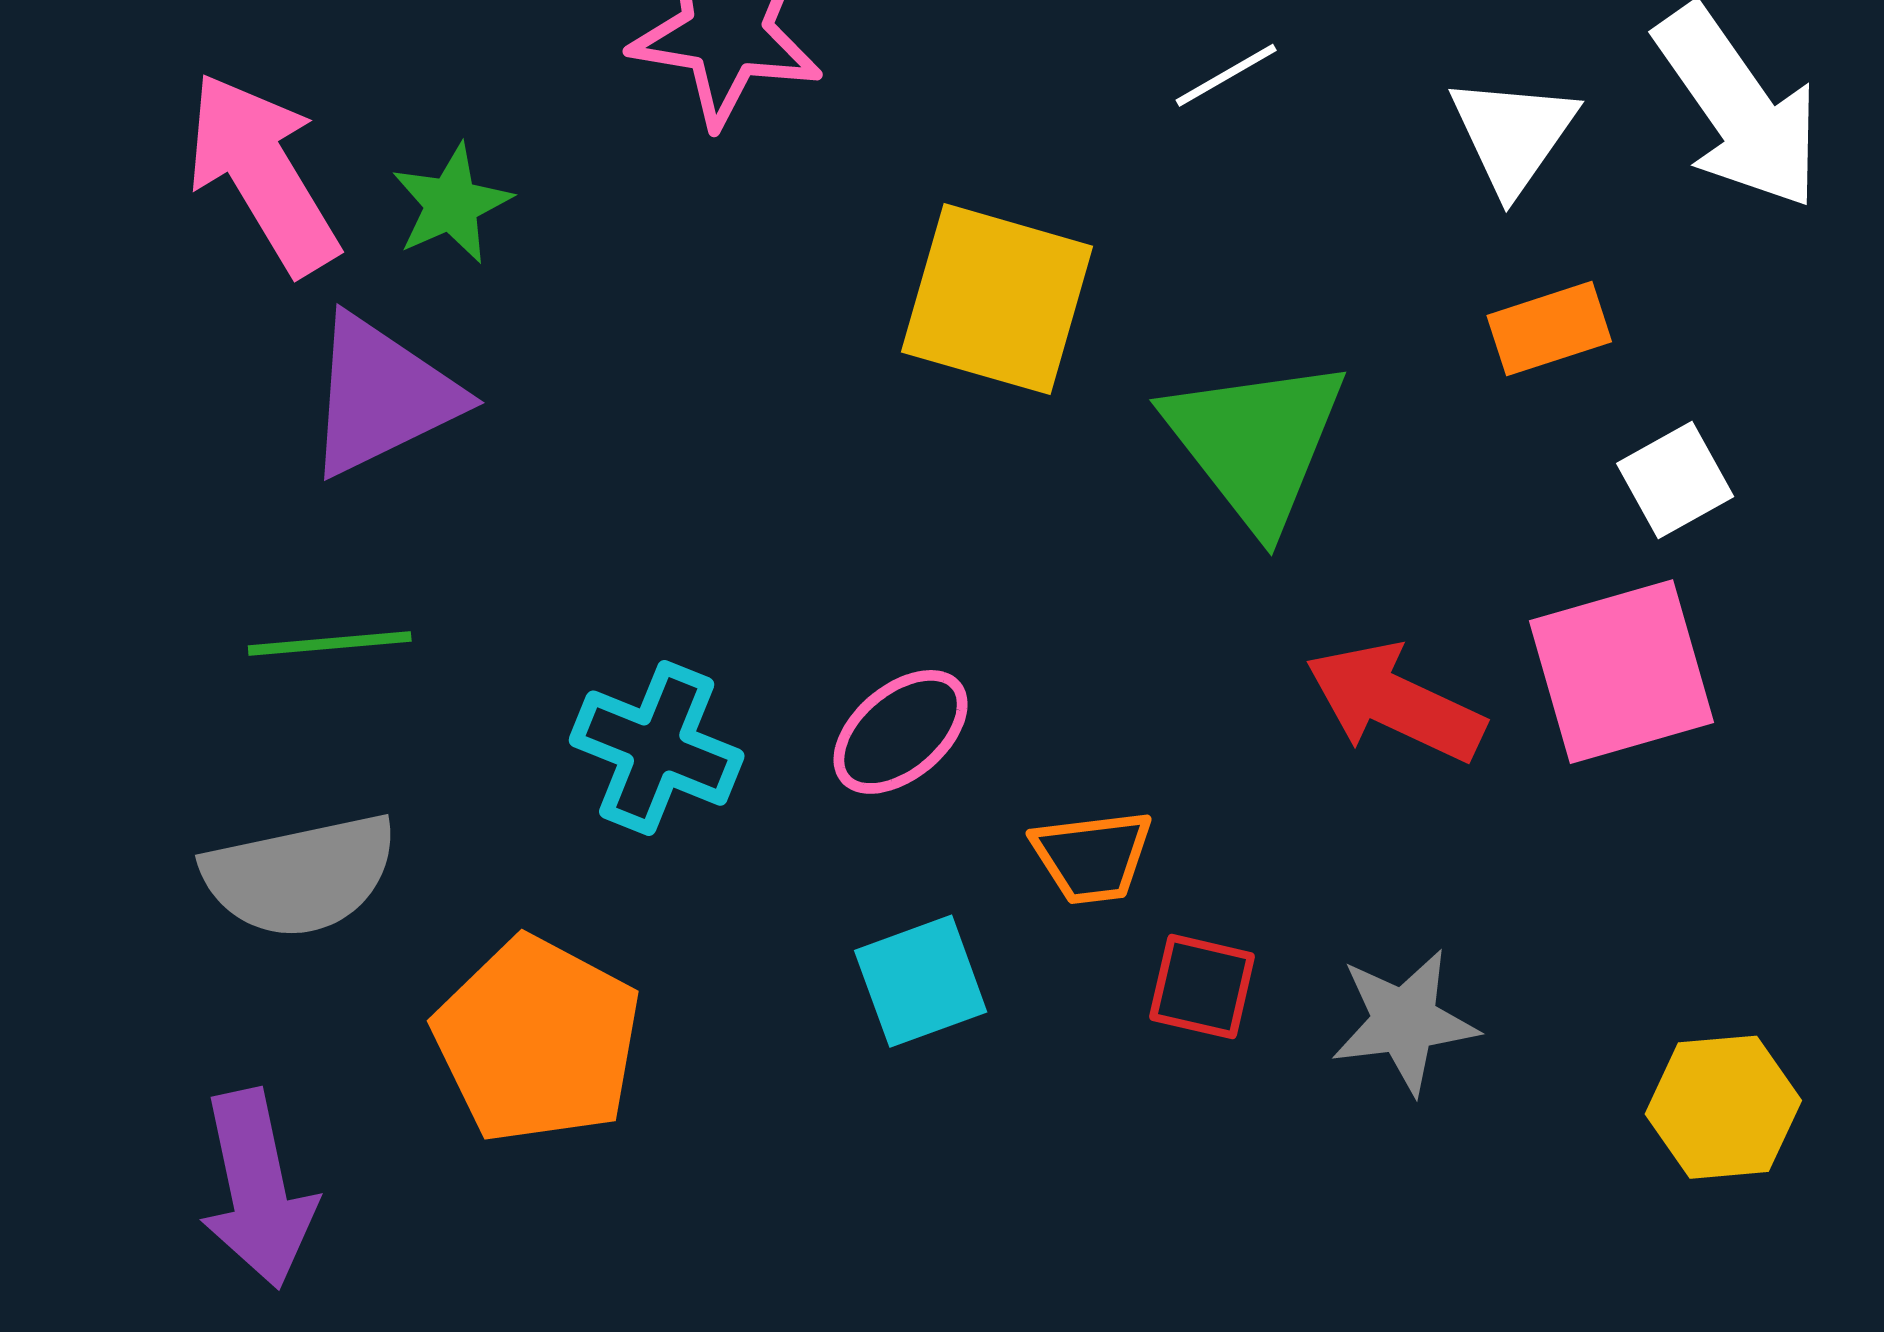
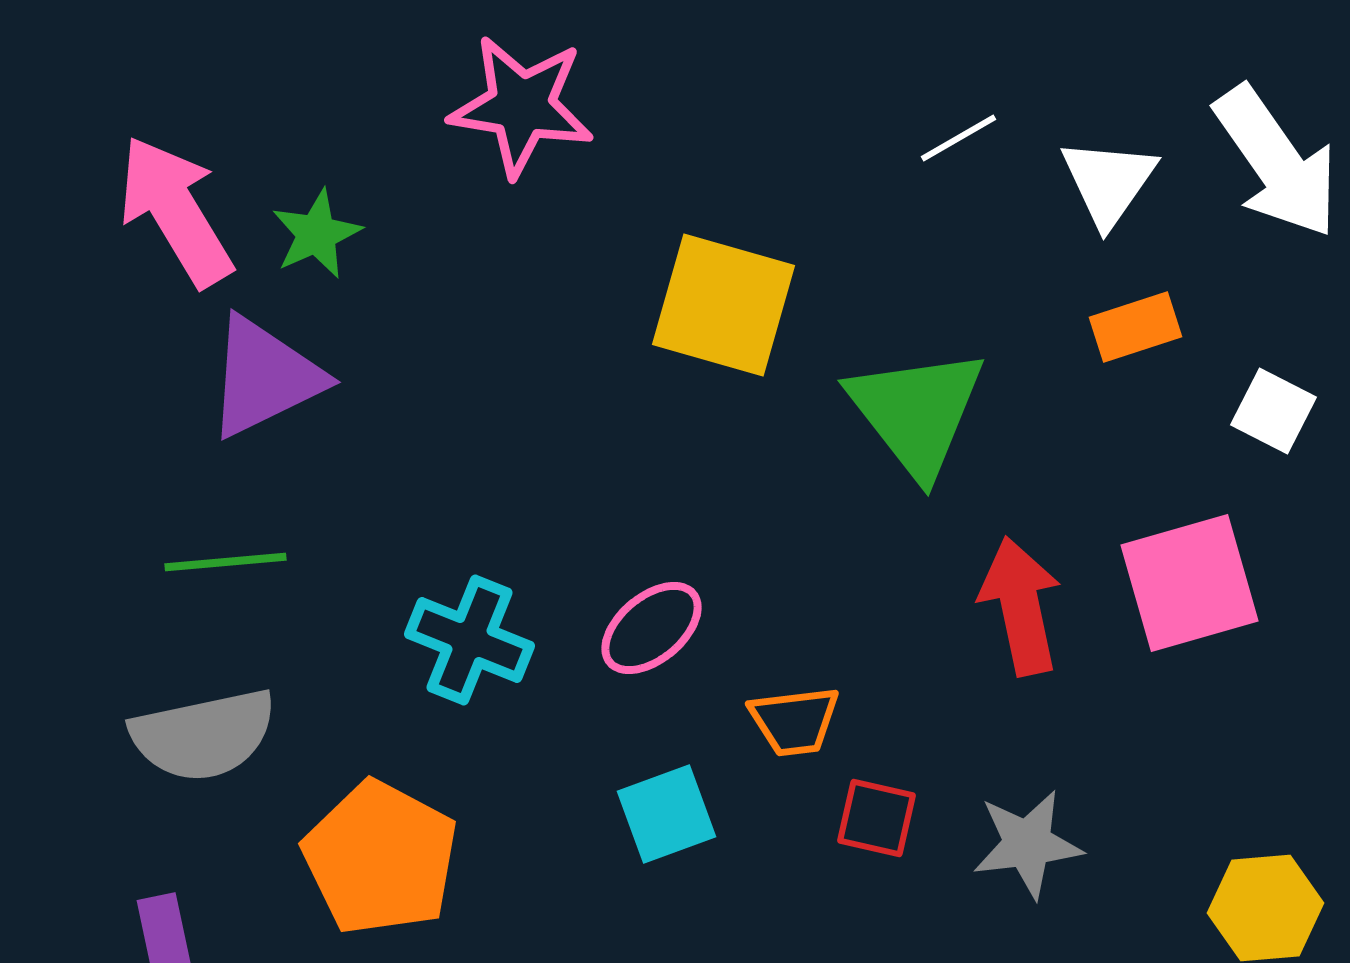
white line: (1226, 75) -> (958, 138), moved
white square: (1675, 480) -> (1274, 411), moved, turned -34
red arrow: (1395, 702) -> (1020, 606), turned 53

